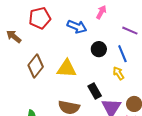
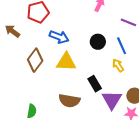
blue arrow: (77, 27) -> (59, 37), moved

